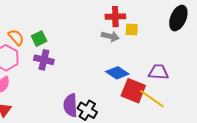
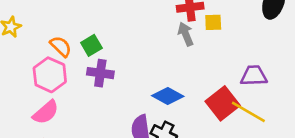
gray arrow: (110, 36) -> (186, 34), turned -120
blue diamond: (117, 73) -> (168, 96), moved
red square: (133, 91) -> (223, 103), turned 35

